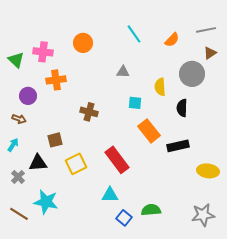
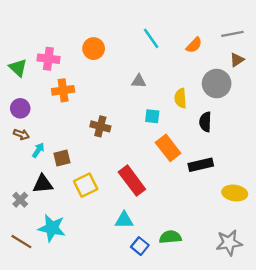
purple circle: (28, 96) -> (20, 108), moved
cyan arrow: (13, 145) -> (38, 150), moved

